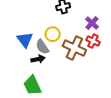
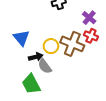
yellow circle: (53, 34) -> (51, 46), moved
gray semicircle: (42, 47) -> (45, 66), moved

